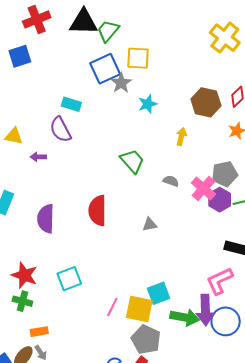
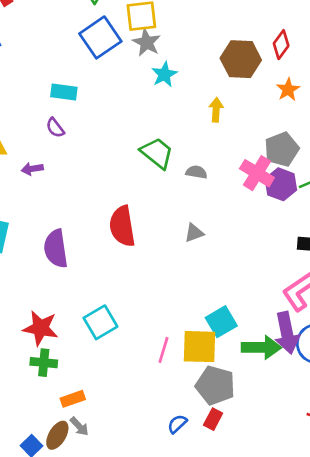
gray star: (121, 83) -> (147, 42), moved
purple semicircle: (60, 130) -> (55, 128), size x0.6
gray semicircle: (171, 181) -> (196, 172), moved

